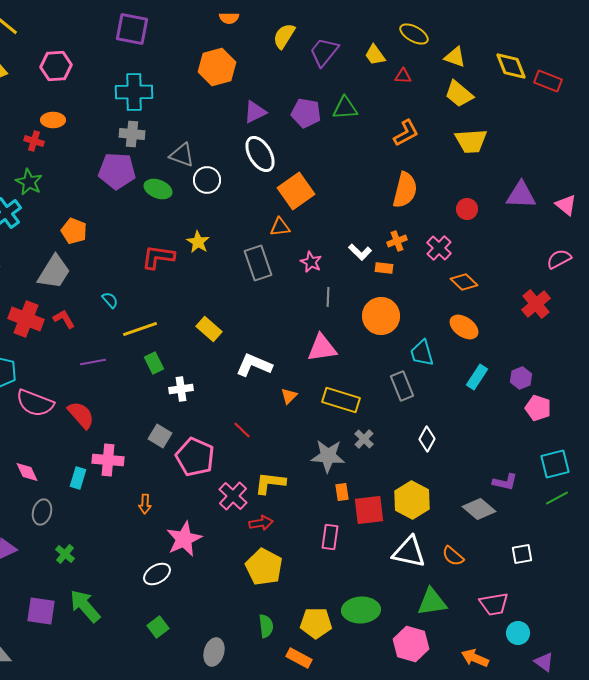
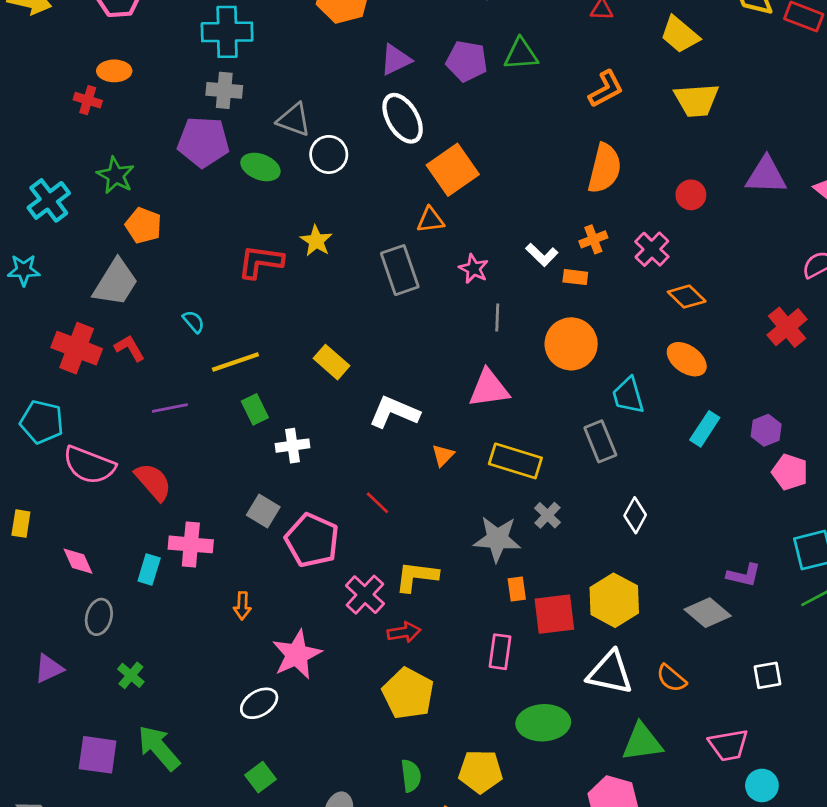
green star: (29, 182) -> (116, 175), moved
green ellipse: (361, 610) -> (543, 723), moved

